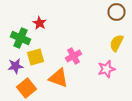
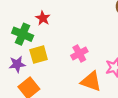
orange triangle: (58, 78) -> (91, 81), moved

